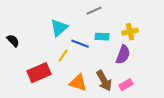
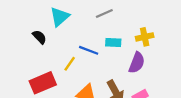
cyan triangle: (59, 28) -> (60, 17), moved
black semicircle: (13, 41) -> (39, 37), moved

